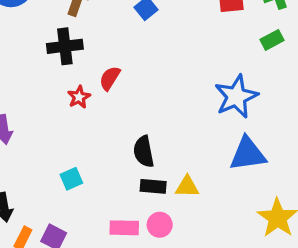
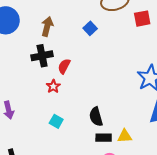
red semicircle: (110, 78) -> (64, 66), moved
cyan square: (71, 179) -> (56, 121), moved, turned -32

